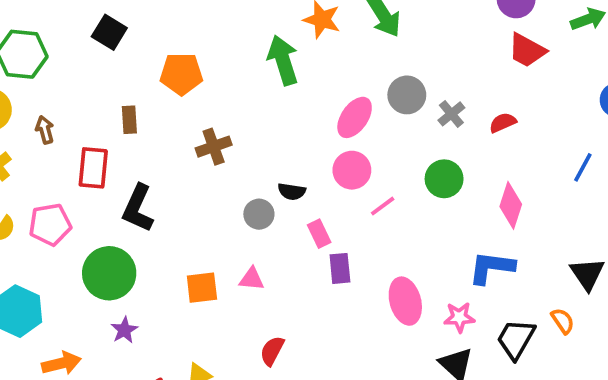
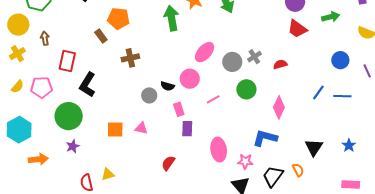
gray circle: (407, 95) -> (232, 62), moved
brown rectangle: (129, 120) -> (101, 36), moved, turned -40
pink circle: (352, 170) -> (190, 79), moved
red semicircle: (272, 351) -> (168, 163), moved

